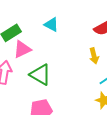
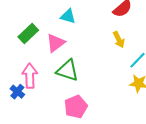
pink triangle: (22, 49) -> (56, 43), moved

